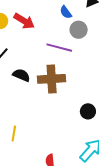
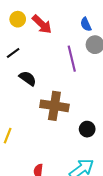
purple line: (59, 48) -> (72, 59), turned 50
brown cross: (52, 79) -> (54, 106), moved

